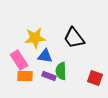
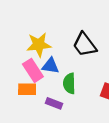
pink rectangle: (19, 60) -> (33, 70), moved
purple rectangle: (49, 76) -> (54, 103), moved

